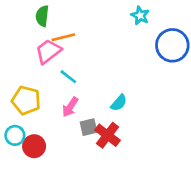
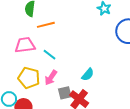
pink trapezoid: (48, 51) -> (25, 45), moved, turned 30
yellow pentagon: (26, 100) -> (29, 78), moved

